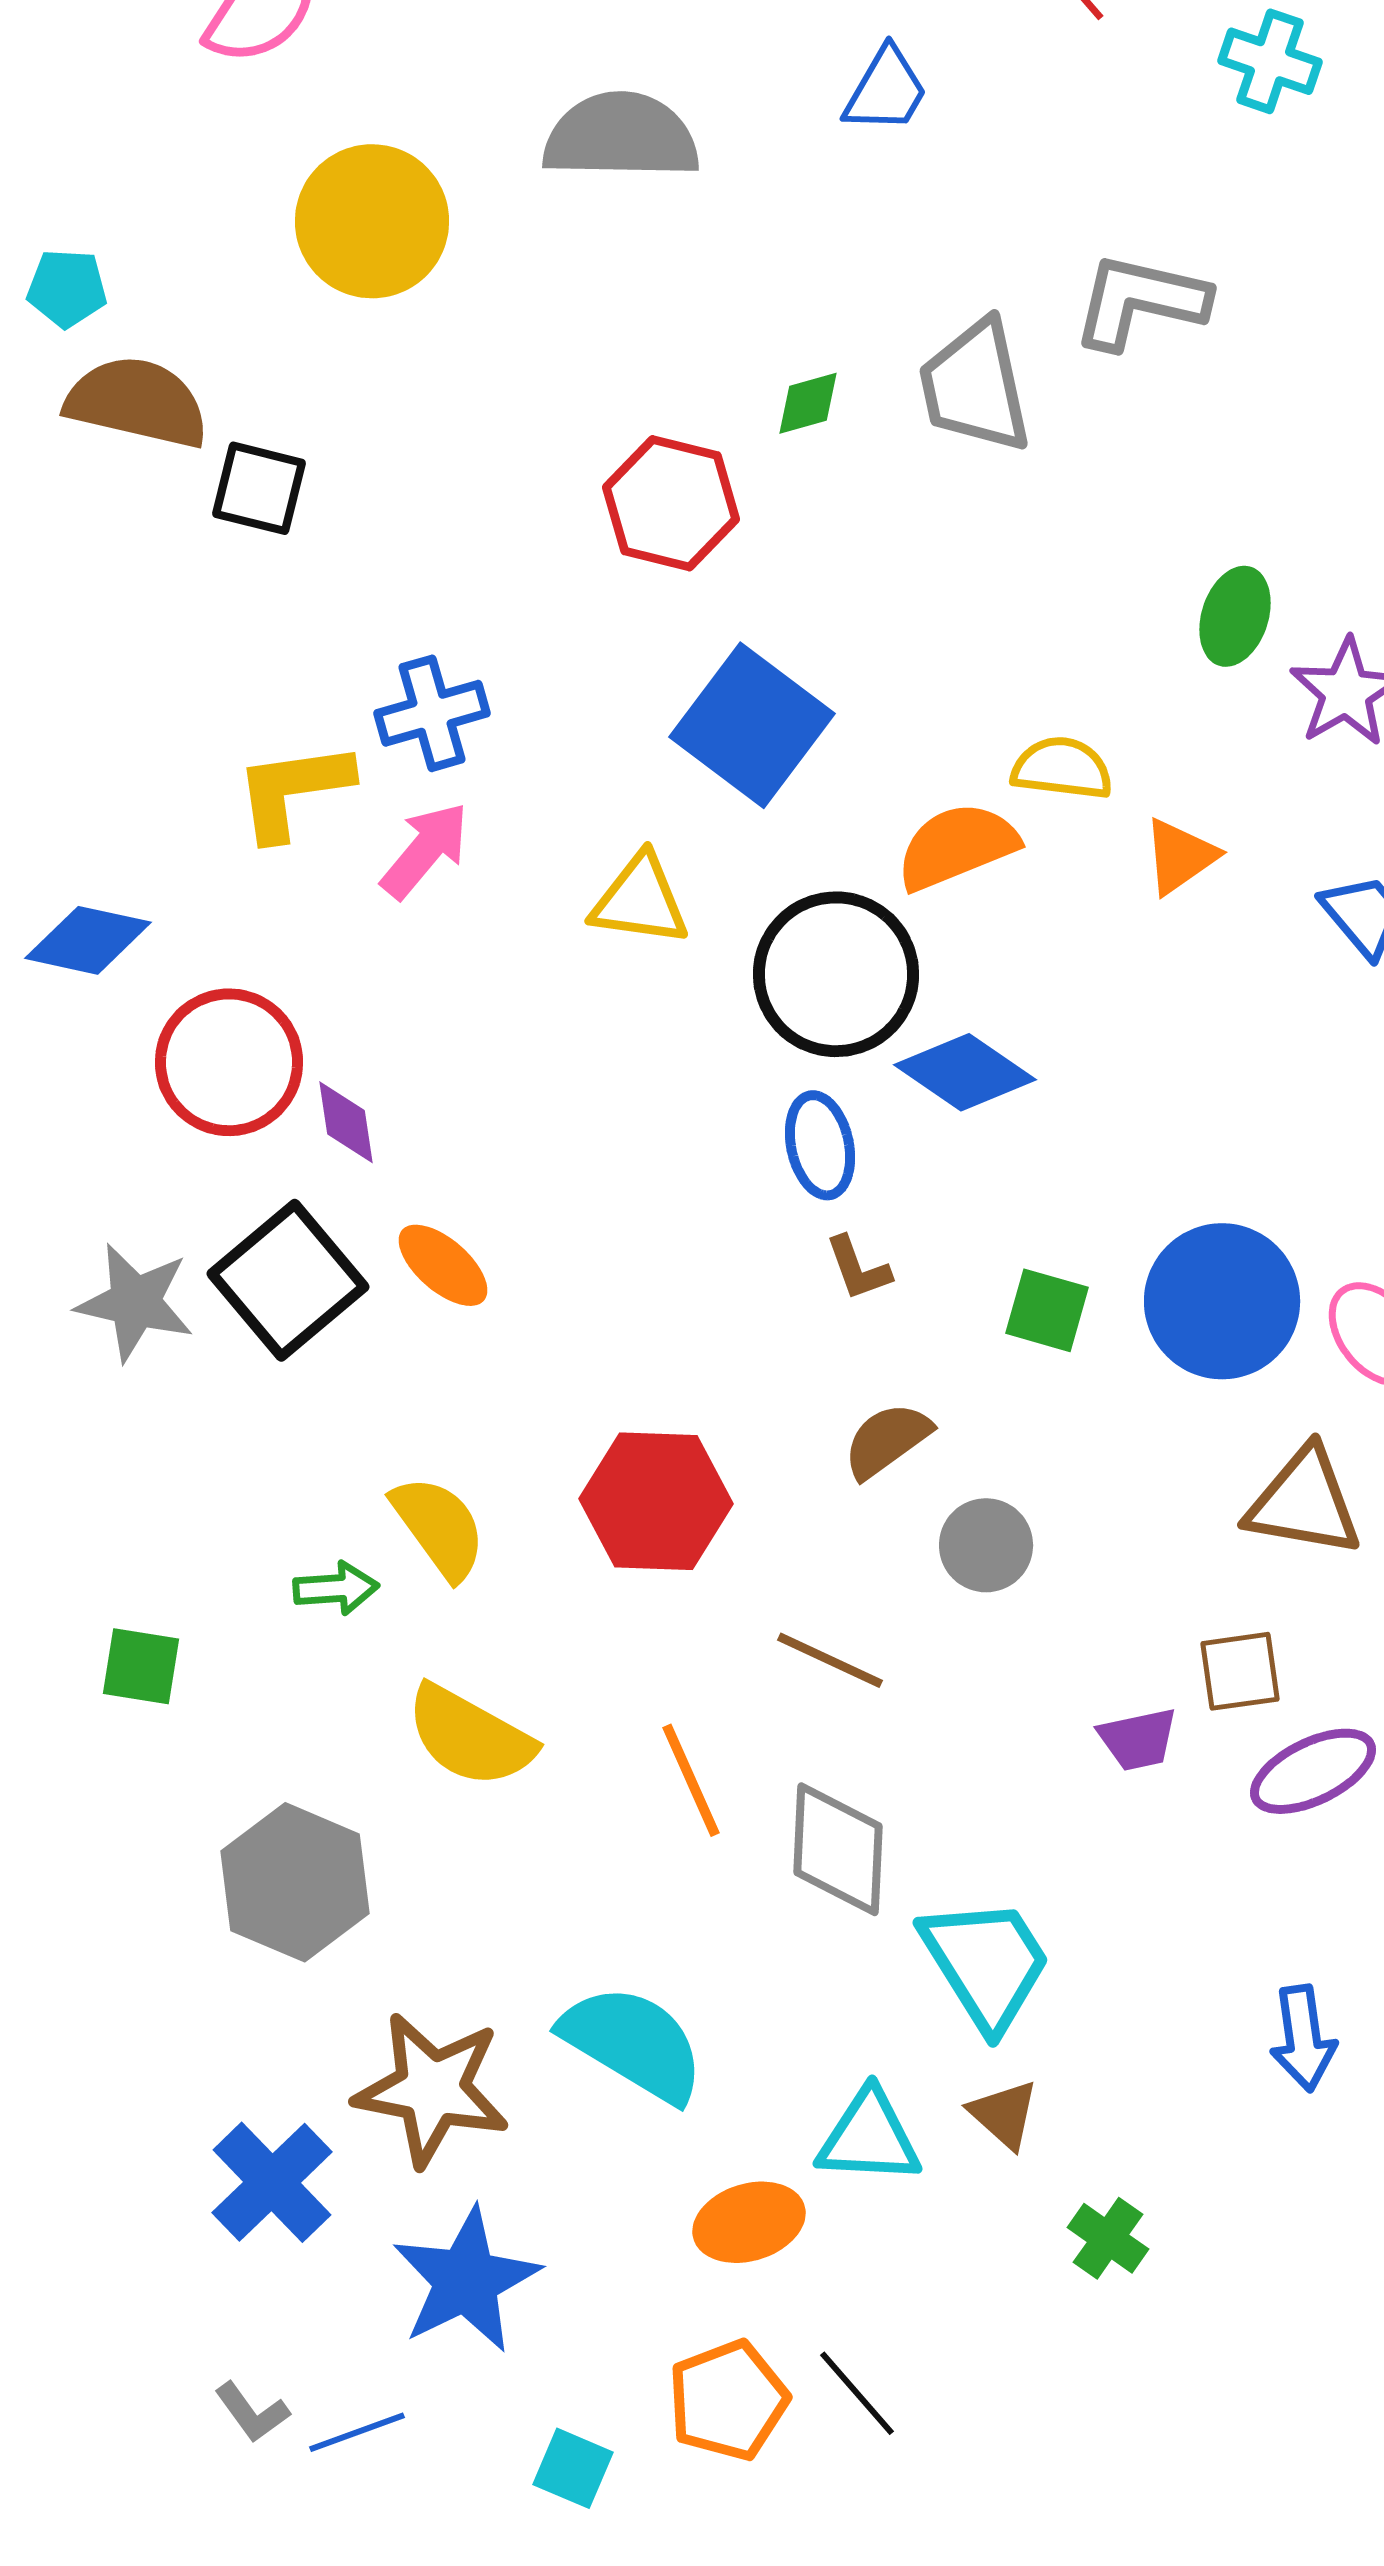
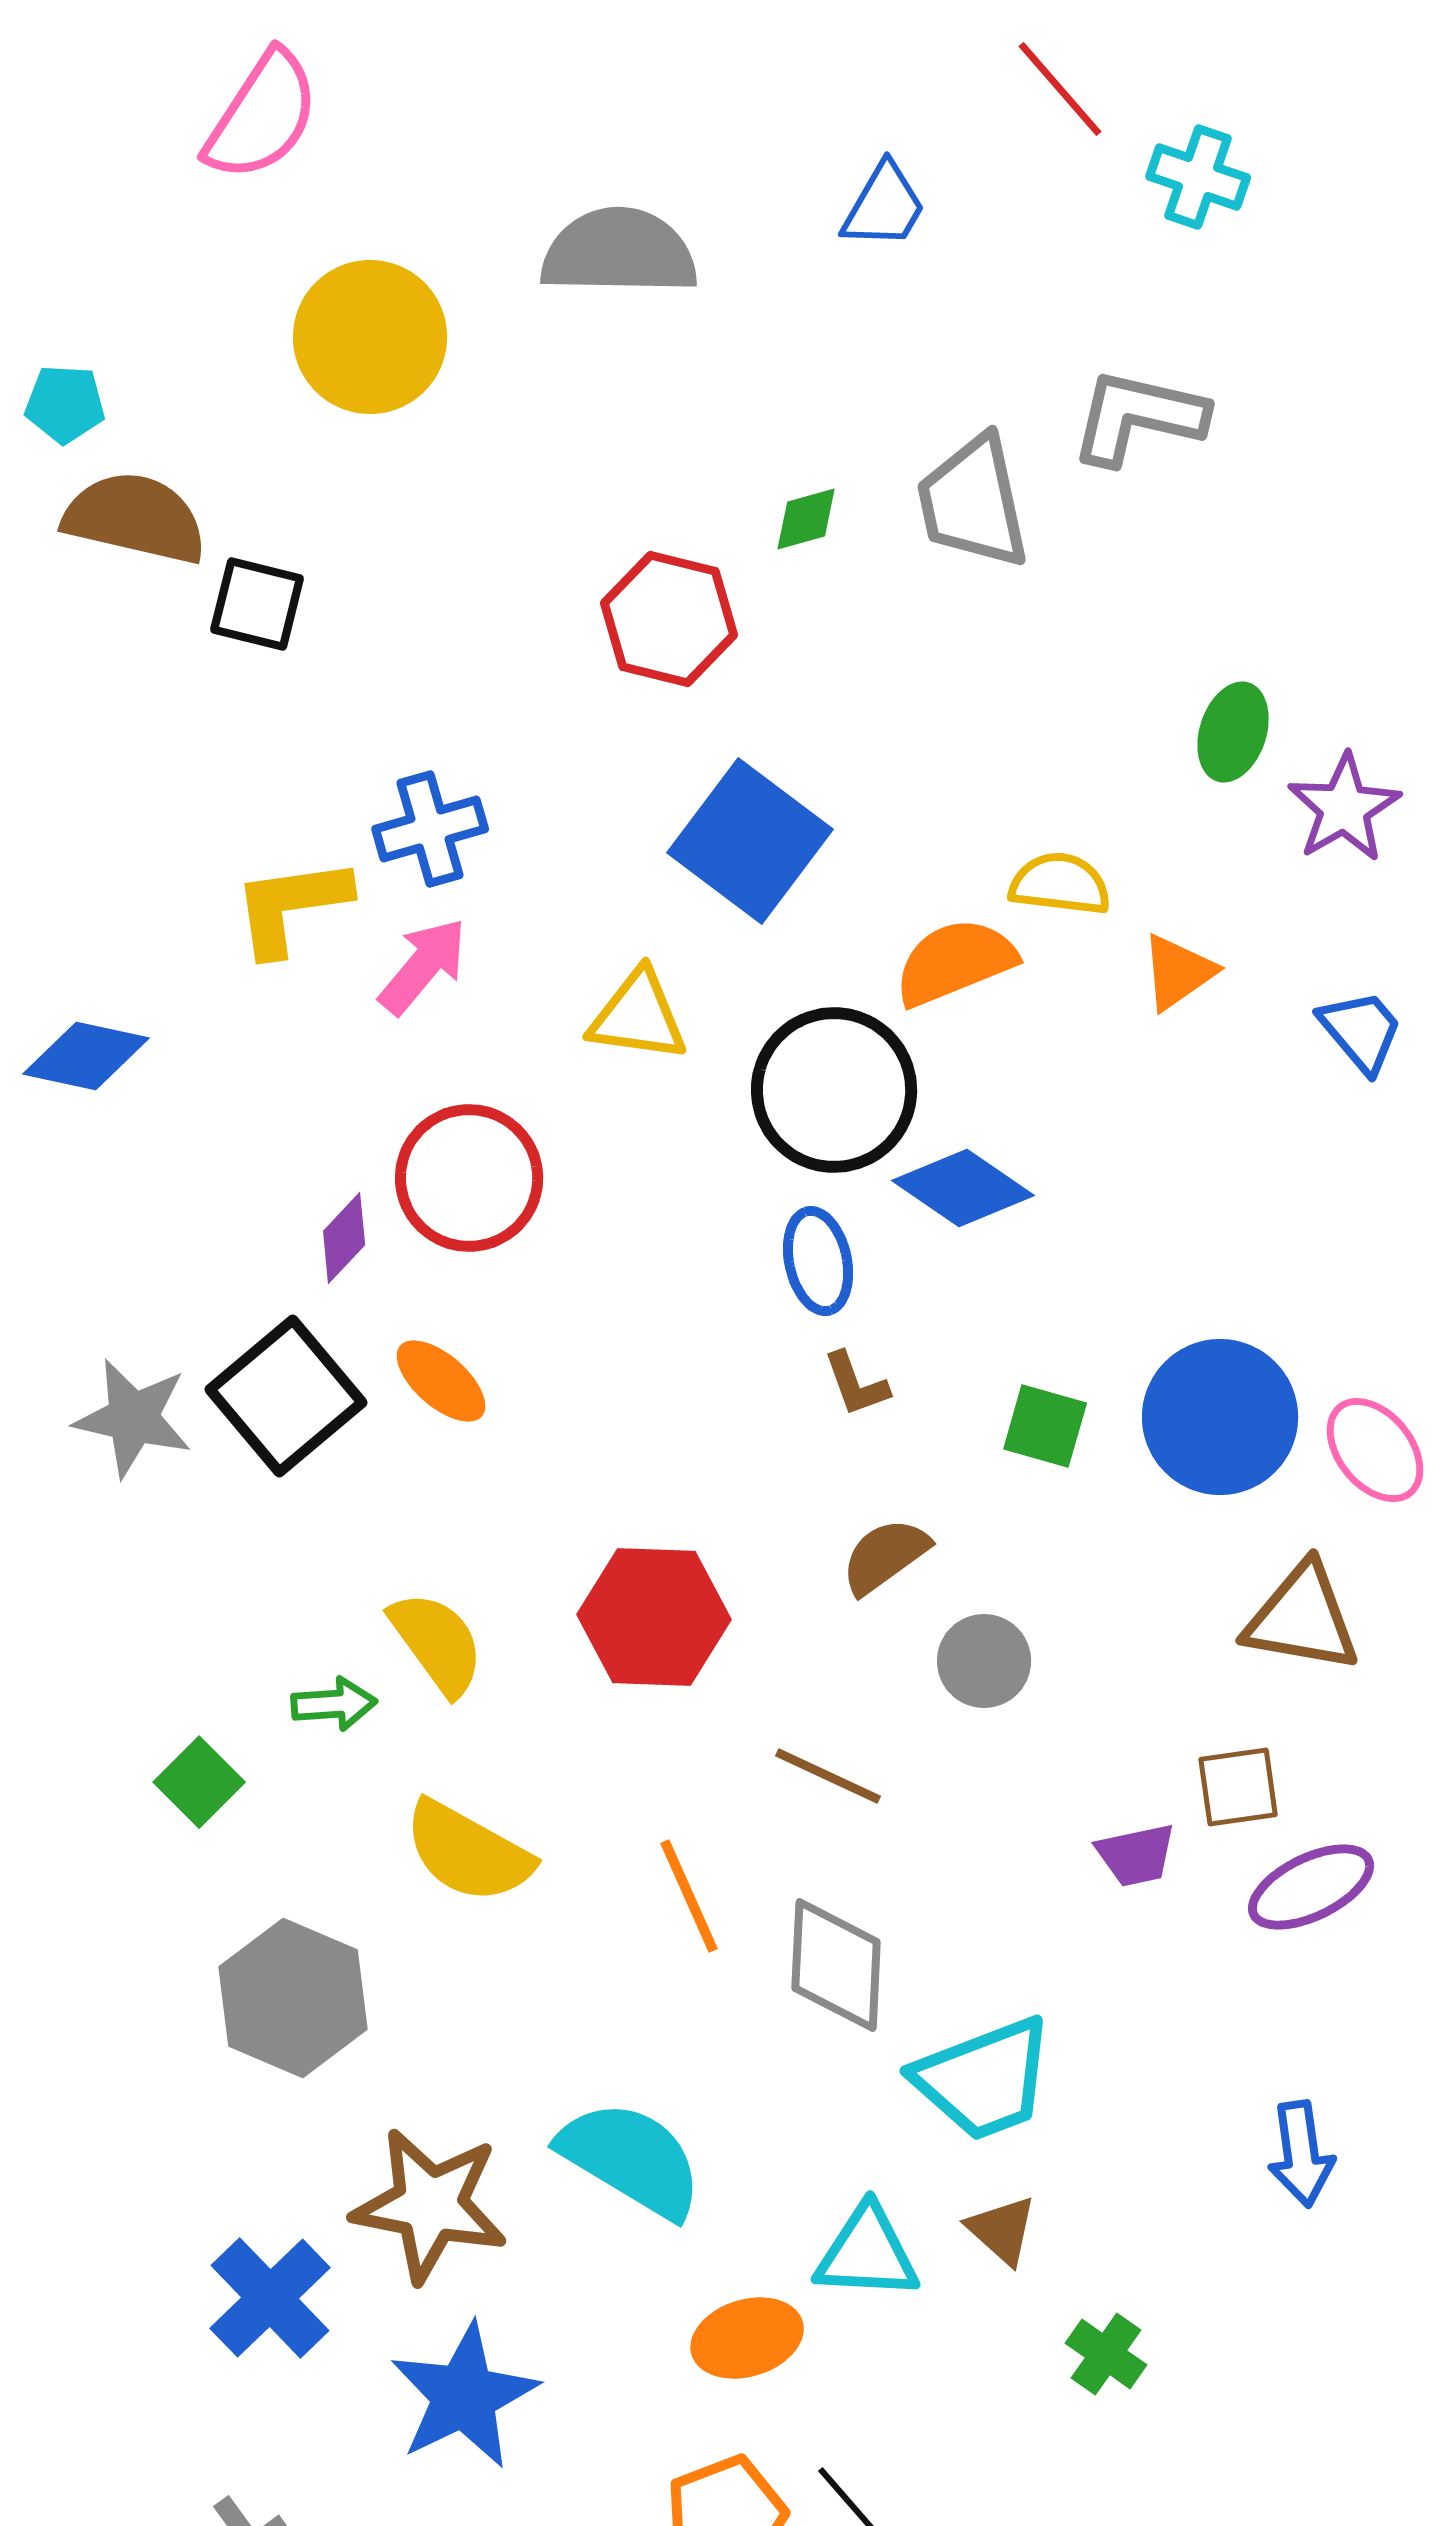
cyan cross: (1270, 61) -> (1198, 177), moved
red circle: (229, 1062) -> (469, 1178), moved
purple diamond: (346, 1122) -> (344, 1238), turned 52
green square: (141, 1666) -> (199, 1782), moved, turned 36
cyan trapezoid: (986, 1963) -> (984, 2079), turned 101

